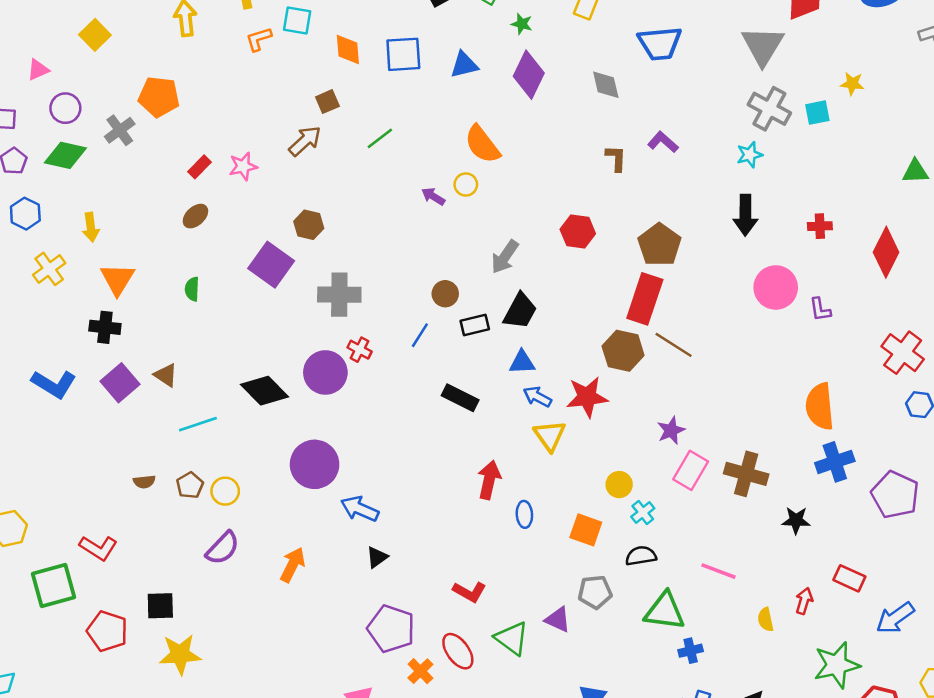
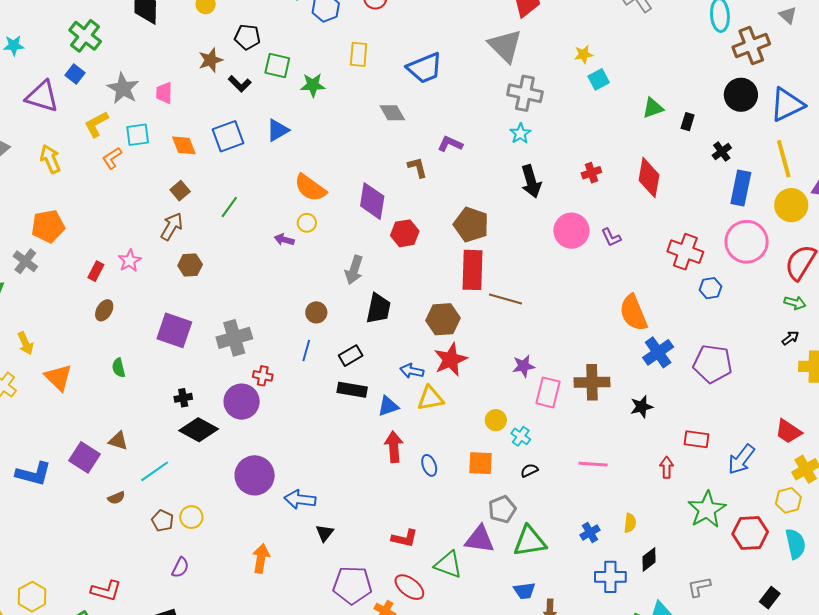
green star: (522, 24) -> (313, 85), size x1.4
purple diamond: (529, 75) -> (372, 201), moved
cyan square: (817, 113) -> (599, 79), moved
brown hexagon: (309, 225) -> (190, 265), moved
black rectangle: (475, 325) -> (351, 356), moved
black cross: (105, 327) -> (183, 398), moved, size x0.7
brown hexagon: (623, 351) -> (443, 319), moved
blue triangle: (522, 362) -> (388, 406), moved
purple star: (671, 430) -> (524, 366), turned 30
yellow triangle: (550, 436) -> (430, 398), turned -48
brown semicircle: (144, 482) -> (116, 498), moved
purple semicircle: (223, 548) -> (180, 567), moved, size x0.7
black semicircle: (641, 556) -> (529, 470), size x0.7
green triangle: (665, 611) -> (530, 541), moved
purple triangle: (558, 620) -> (480, 539), size x1.4
yellow semicircle: (766, 620) -> (630, 523), moved, turned -144

